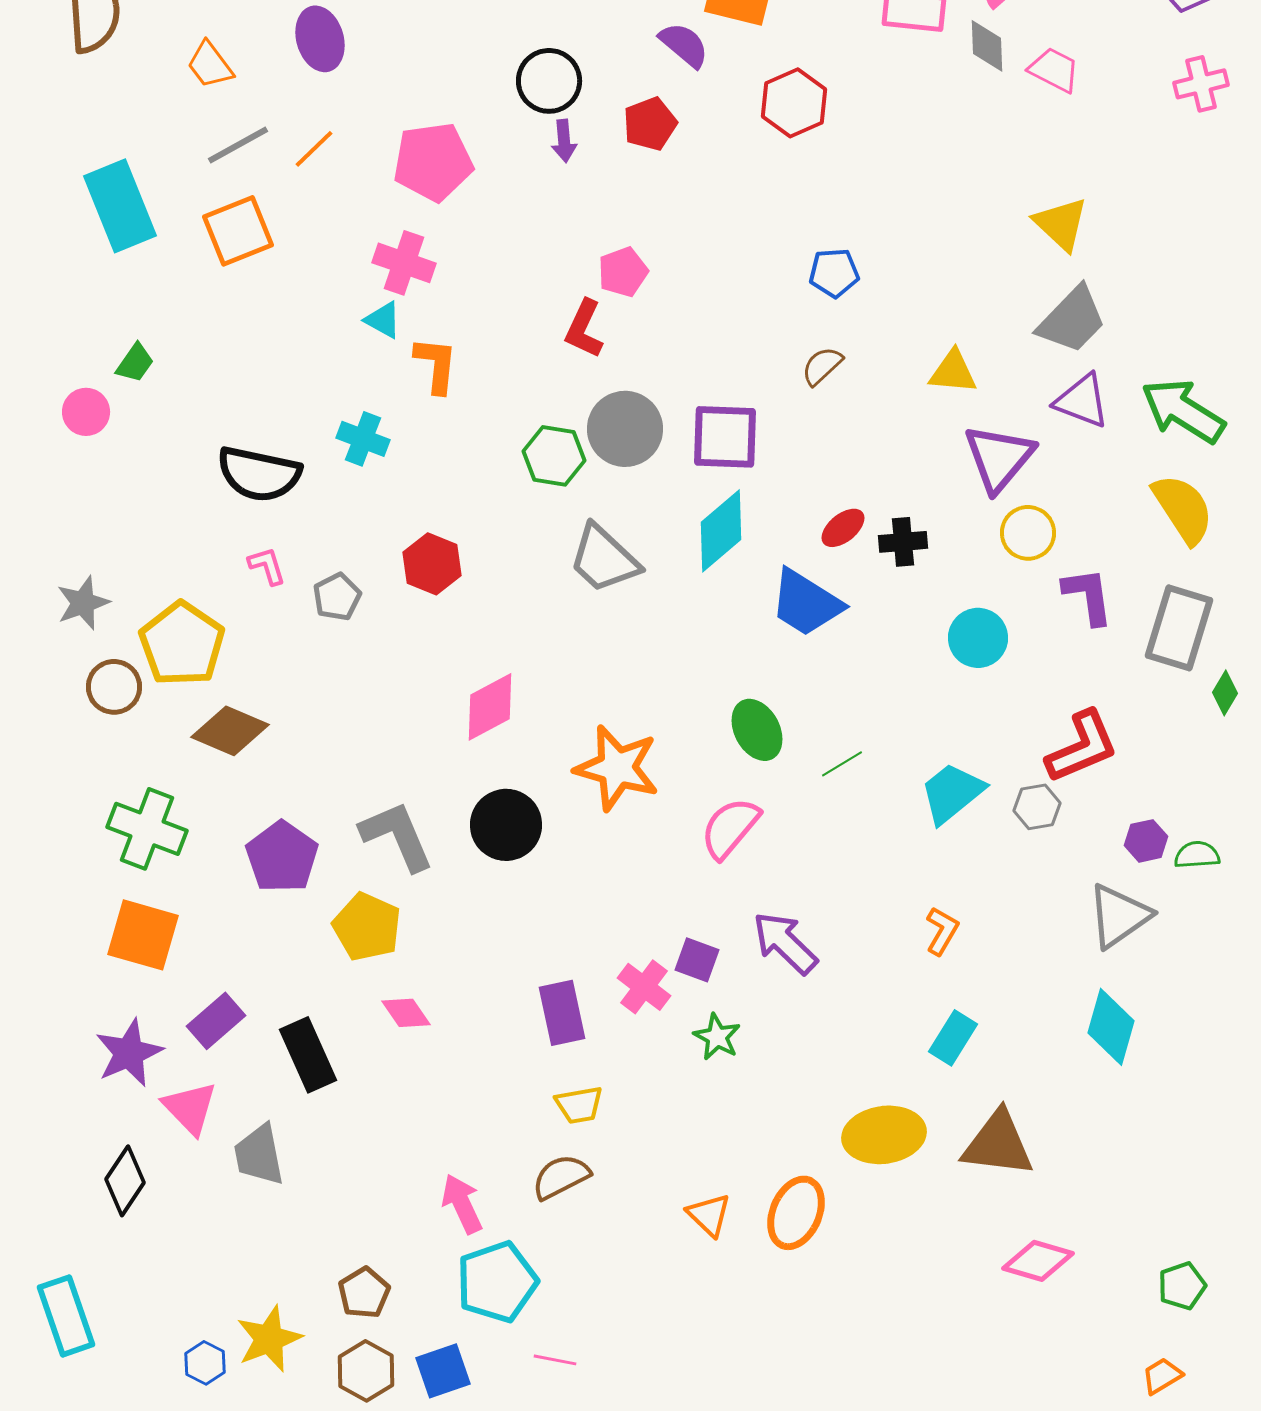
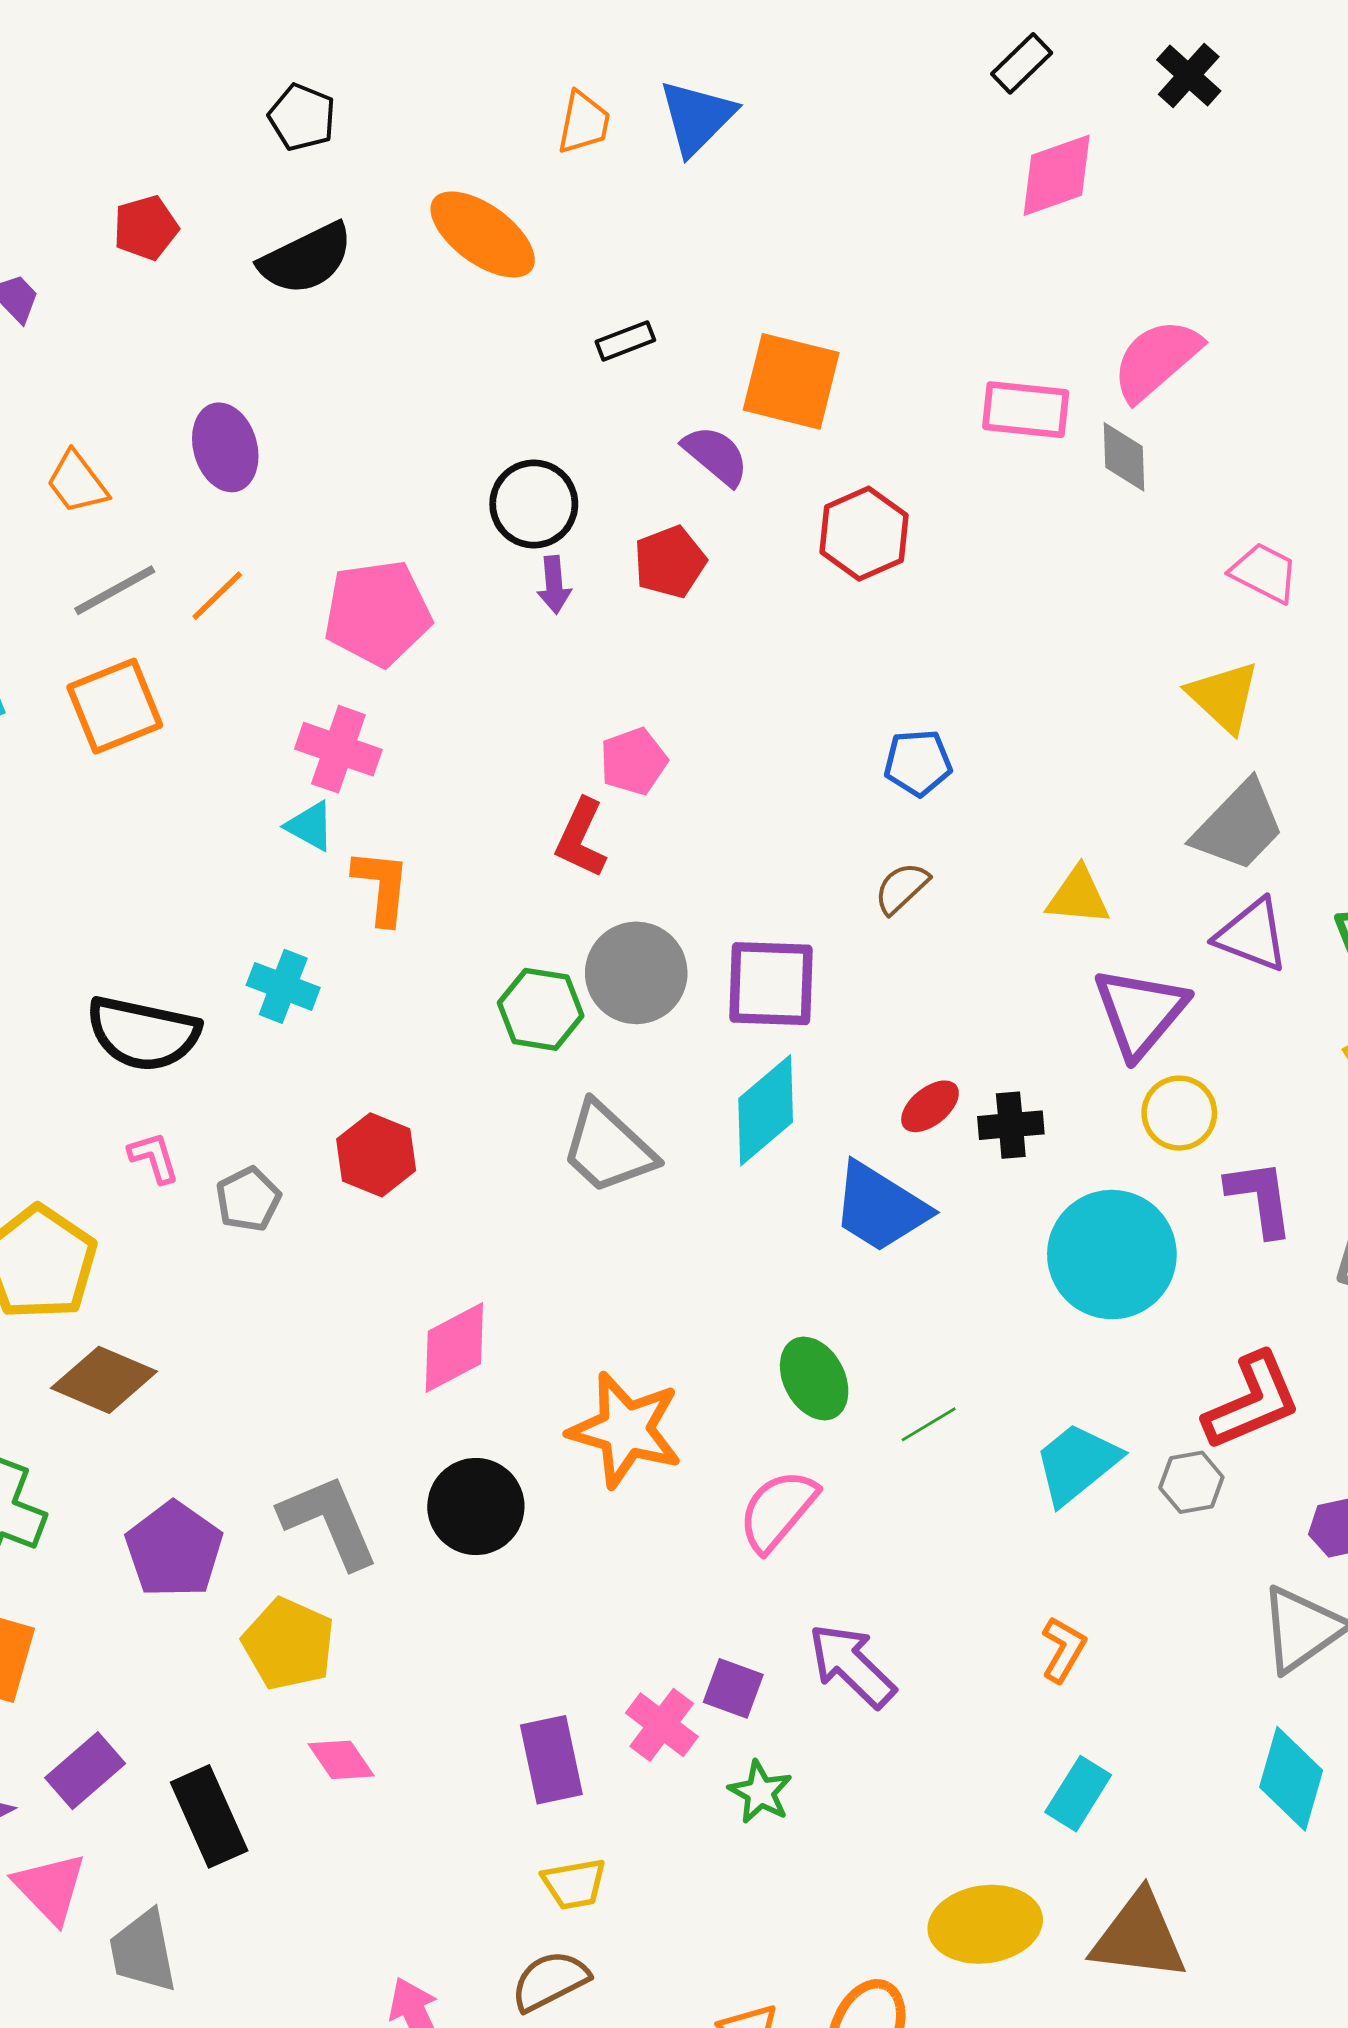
pink trapezoid: (1054, 70) -> (1264, 573), moved
cyan circle: (978, 638) -> (1112, 1255), size x1.6

